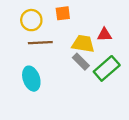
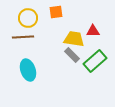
brown line: (40, 43) -> (23, 37), moved

